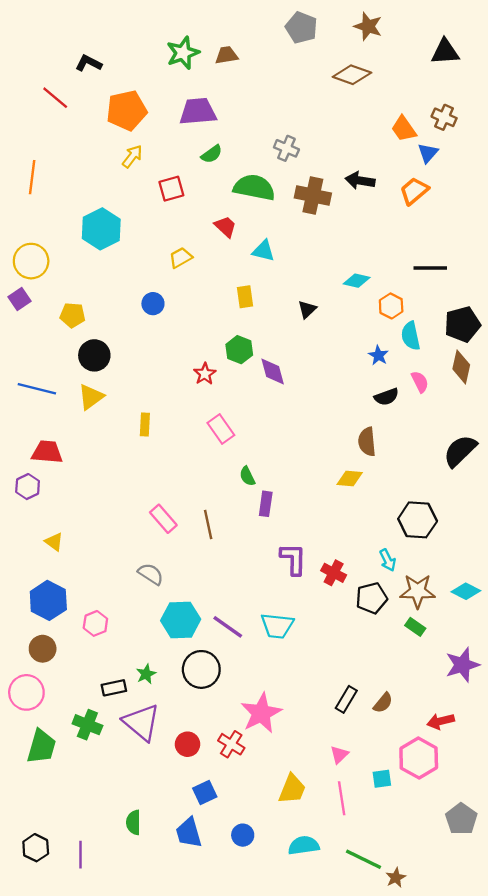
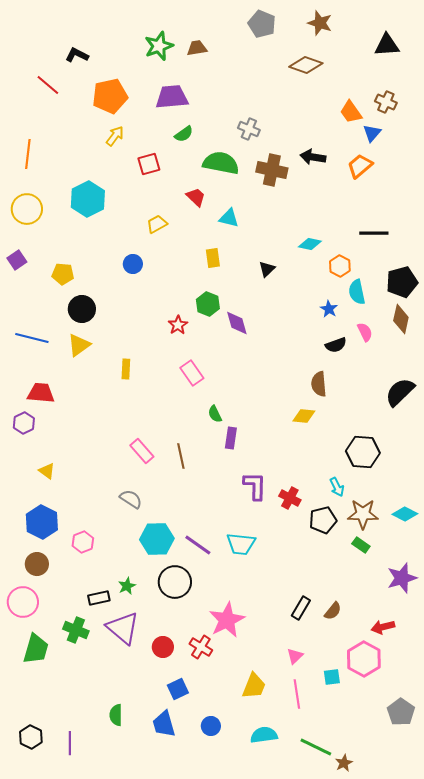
yellow circle: (31, 261) -> (27, 209), moved

